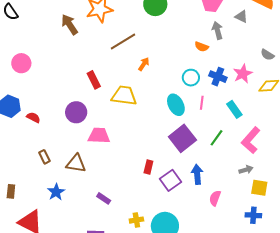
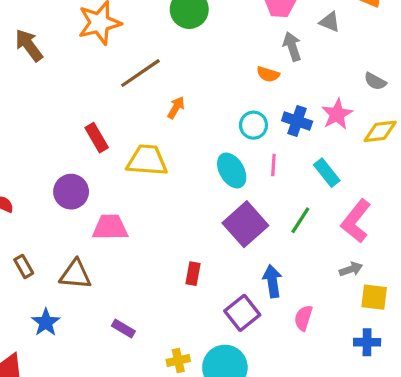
brown arrow: (70, 25) -> (29, 45), moved
purple square: (171, 180) -> (242, 313), moved

